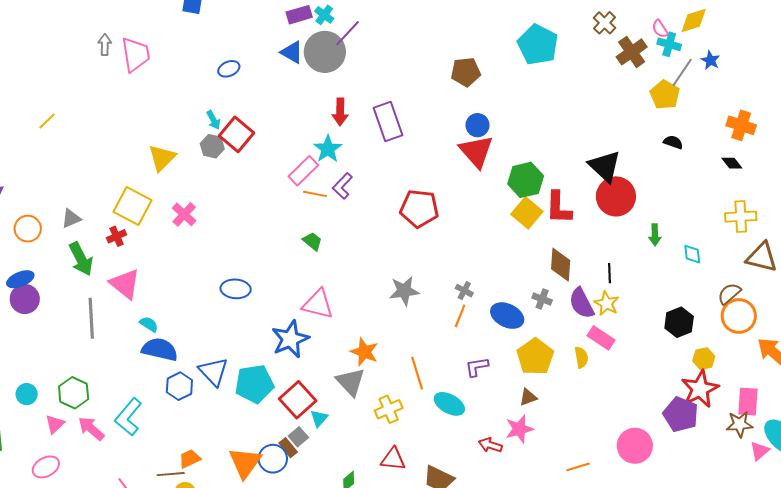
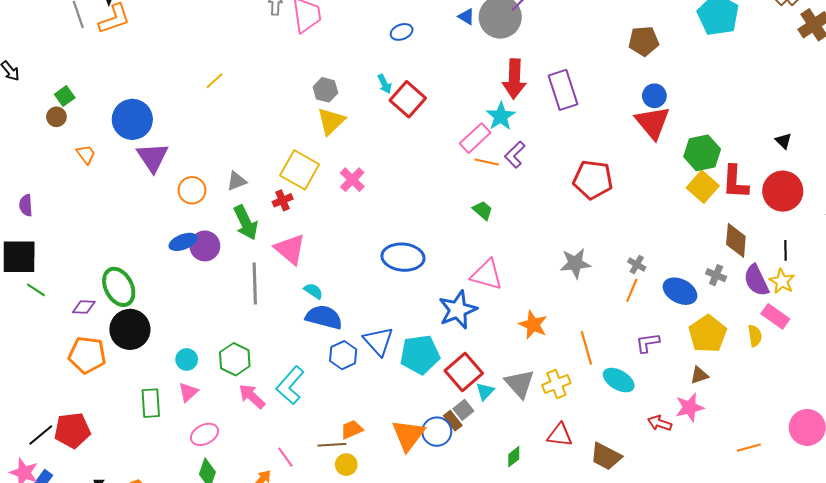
blue triangle: (292, 52) -> (466, 17), size x0.7
red arrow: (340, 112) -> (514, 79), size x1.4
gray hexagon: (212, 146) -> (325, 90), moved
black triangle: (605, 166) -> (783, 141), size x0.5
red circle: (616, 196) -> (783, 191), moved
blue ellipse: (236, 289) -> (403, 257), size x1.4
purple circle: (25, 299) -> (205, 246), moved
gray triangle: (351, 382) -> (520, 384), moved
pink triangle: (55, 424) -> (188, 392), moved

